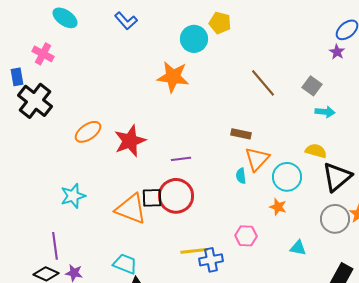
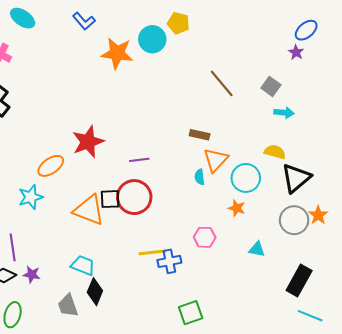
orange star: (173, 77) -> (117, 53), moved
orange ellipse: (88, 132) -> (51, 166), moved

